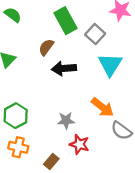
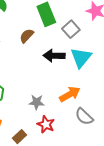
black arrow: (64, 68) -> (54, 56), moved
orange arrow: (102, 107) -> (70, 94), turned -75

